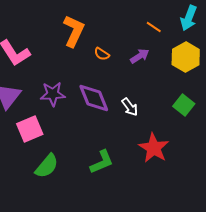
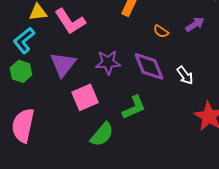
orange semicircle: (102, 54) -> (161, 31), moved
green L-shape: (102, 162) -> (134, 107), moved

